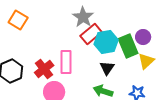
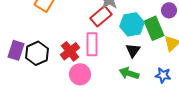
red rectangle: (91, 34) -> (101, 16), moved
purple circle: (143, 37) -> (169, 10), moved

